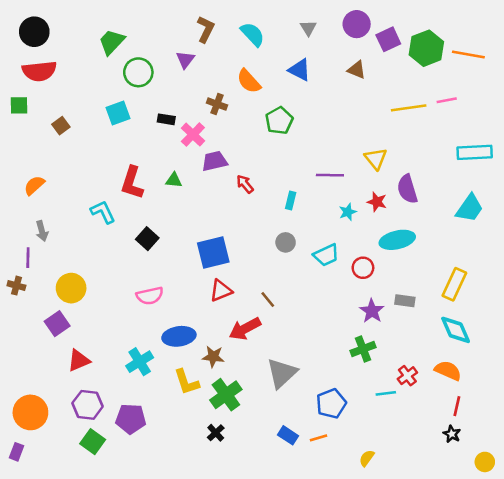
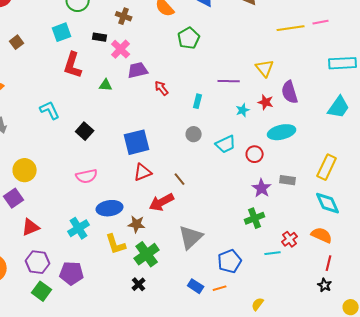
brown cross: (217, 104) -> (124, 16), moved
red L-shape: (132, 183) -> (73, 65), moved

